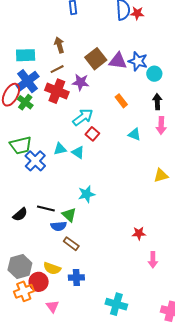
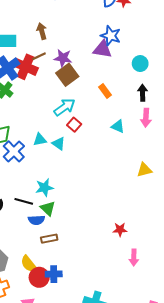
brown square: (96, 59) -> (67, 75), moved
blue star: (138, 61) -> (111, 36), moved
purple star: (81, 82) -> (63, 58), moved
red cross: (57, 91) -> (25, 67), moved
cyan star: (86, 194) -> (44, 188), moved
brown rectangle: (71, 244) -> (49, 239), turned -49
yellow semicircle: (52, 268) -> (29, 264), turned 30
red circle: (39, 282) -> (39, 277), moved

